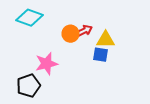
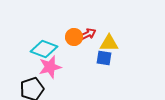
cyan diamond: (30, 18) -> (44, 49), moved

